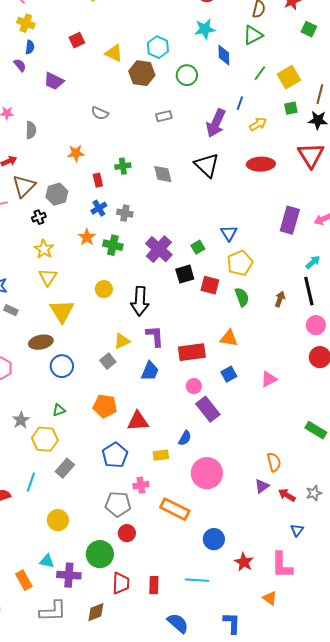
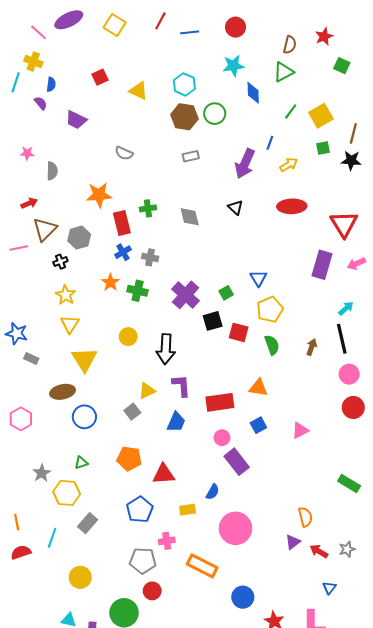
yellow cross: (26, 23) -> (33, 61), moved
brown hexagon: (142, 73) -> (184, 117), moved
orange star: (76, 153) -> (99, 195), size x1.4
red triangle: (311, 155) -> (344, 224), moved
black triangle: (207, 165) -> (236, 207), size x0.6
red rectangle: (98, 180) -> (122, 223), size x1.6

